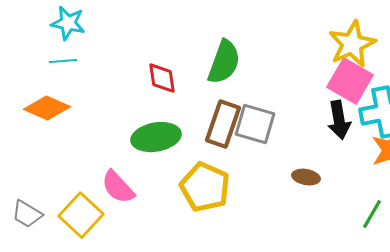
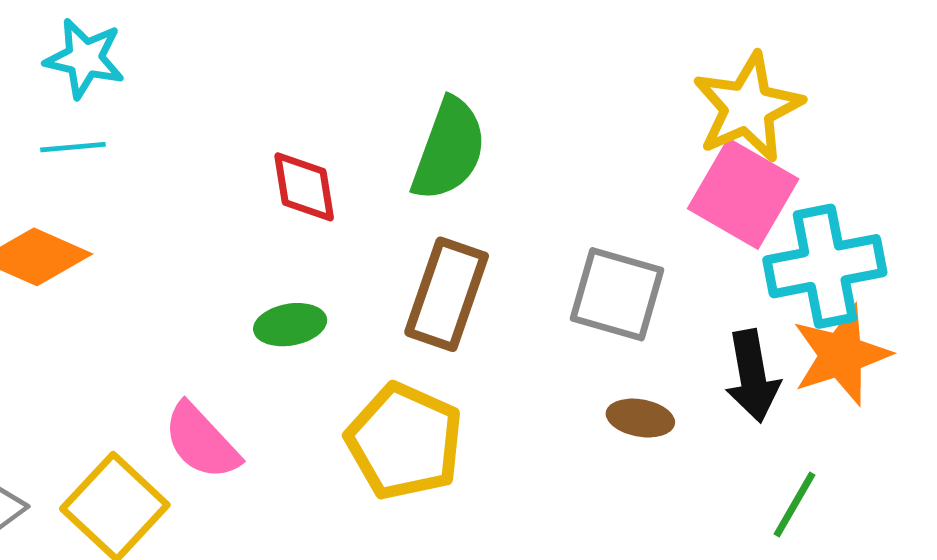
black arrow: (339, 120) -> (752, 376), moved
gray square: (255, 124) -> (617, 294), moved
green ellipse: (156, 137) -> (290, 325), size x0.6

